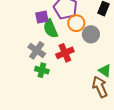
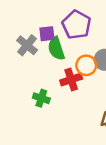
orange circle: (76, 23) -> (86, 65), moved
gray cross: (37, 50) -> (27, 45), moved

